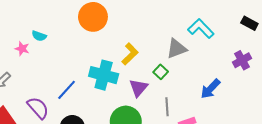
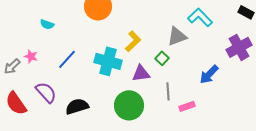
pink star: (22, 49) -> (31, 56), moved
purple cross: (242, 60) -> (239, 47), size x1.4
purple triangle: (138, 88) -> (141, 73), turned 42
blue line: (67, 90) -> (67, 59), moved

